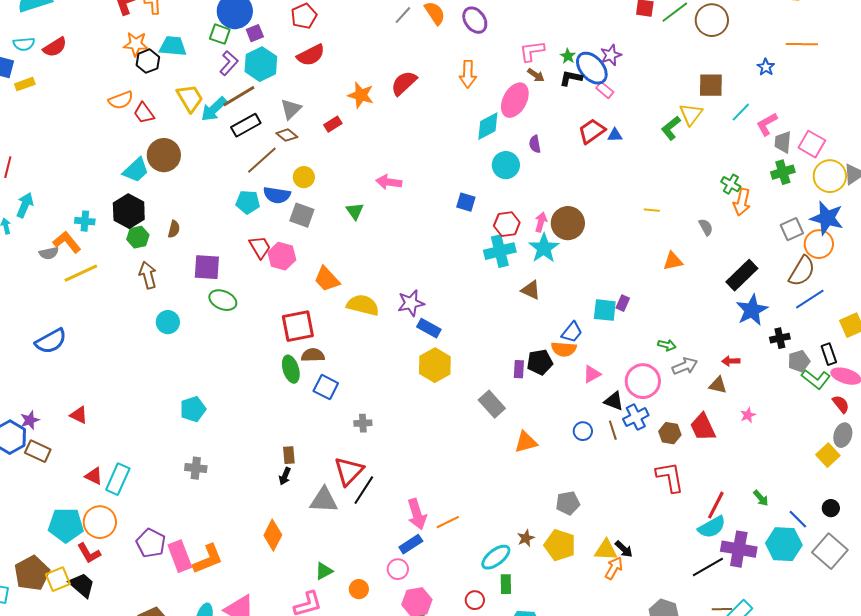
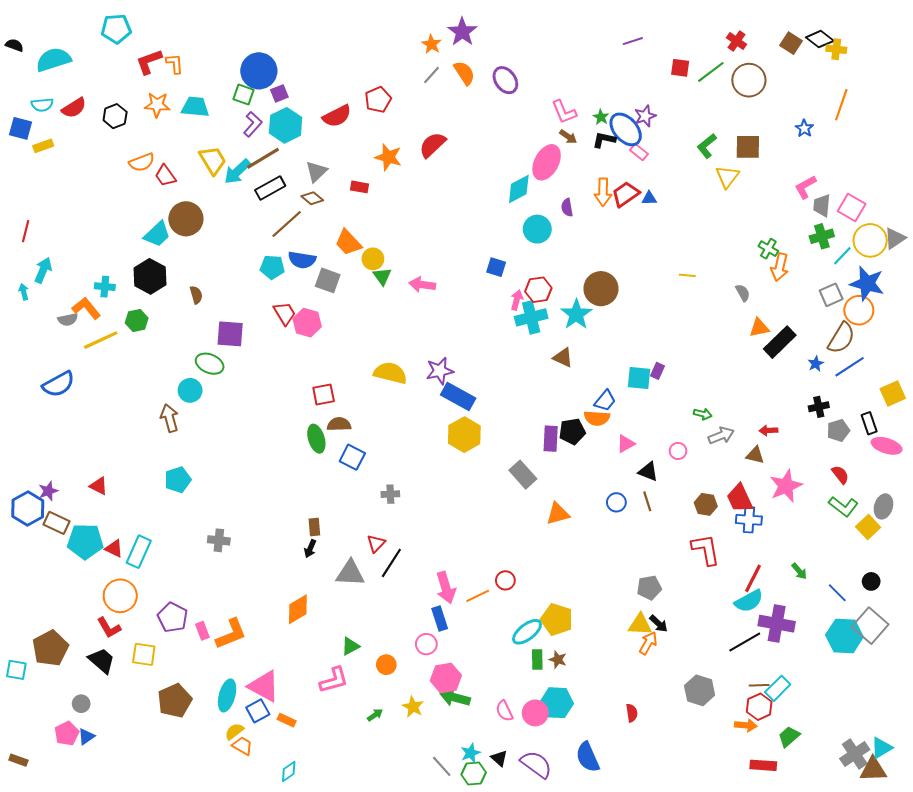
red pentagon: (304, 16) -> (378, 100), moved
orange line: (802, 44) -> (841, 105), turned -72
pink L-shape: (532, 51) -> (564, 112), turned -104
black hexagon: (148, 61) -> (115, 116), moved
orange arrow: (468, 74) -> (603, 192), moved
cyan line: (741, 112) -> (842, 256), moved
red rectangle: (333, 124) -> (360, 187), turned 42
green L-shape: (671, 128) -> (707, 146), moved
yellow circle: (304, 177) -> (373, 259), moved
pink arrow: (389, 182) -> (422, 285), moved
pink arrow: (541, 222) -> (517, 300), moved
brown semicircle: (174, 229) -> (196, 295), turned -30
green hexagon: (138, 237) -> (137, 321), moved
orange triangle: (673, 261) -> (759, 328), moved
brown arrow: (148, 275) -> (170, 418), moved
orange trapezoid: (327, 279) -> (348, 242), moved
green ellipse: (223, 300) -> (210, 364), moved
blue star: (752, 310) -> (816, 364), moved, size x0.5
red square: (298, 326) -> (324, 394), size x0.7
blue rectangle: (429, 328) -> (458, 397), size x1.4
blue semicircle: (51, 341) -> (59, 384), moved
purple rectangle: (519, 369) -> (551, 439), size x1.4
green L-shape: (816, 379) -> (843, 506), moved
pink circle: (643, 381) -> (678, 451), size x0.5
red semicircle: (841, 404) -> (840, 475), moved
cyan pentagon: (193, 409) -> (178, 480), moved
pink star: (748, 415) -> (786, 486), size x2.0
blue cross: (636, 417) -> (749, 520), moved, turned 30
red triangle: (349, 471) -> (376, 543), size x0.6
gray pentagon: (568, 503) -> (649, 588), moved
cyan pentagon: (66, 525) -> (85, 541), moved
orange diamond: (273, 535) -> (298, 609), turned 32
brown star: (526, 538) -> (558, 660), moved, turned -30
blue rectangle: (411, 544) -> (440, 618), turned -75
cyan hexagon: (784, 544) -> (844, 636), moved
yellow pentagon: (560, 545) -> (557, 619), moved
pink rectangle: (180, 556) -> (202, 631), size x0.6
yellow square: (58, 579) -> (144, 654), moved, turned 30
red circle: (475, 600) -> (505, 580), moved

